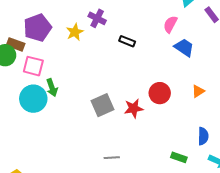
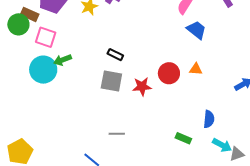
black rectangle: (127, 41) -> (115, 55), moved
green arrow: (52, 88) -> (63, 60), turned 84
orange triangle: (198, 91) -> (196, 69), moved, turned 32
gray square: (103, 105) -> (111, 81), turned 30

